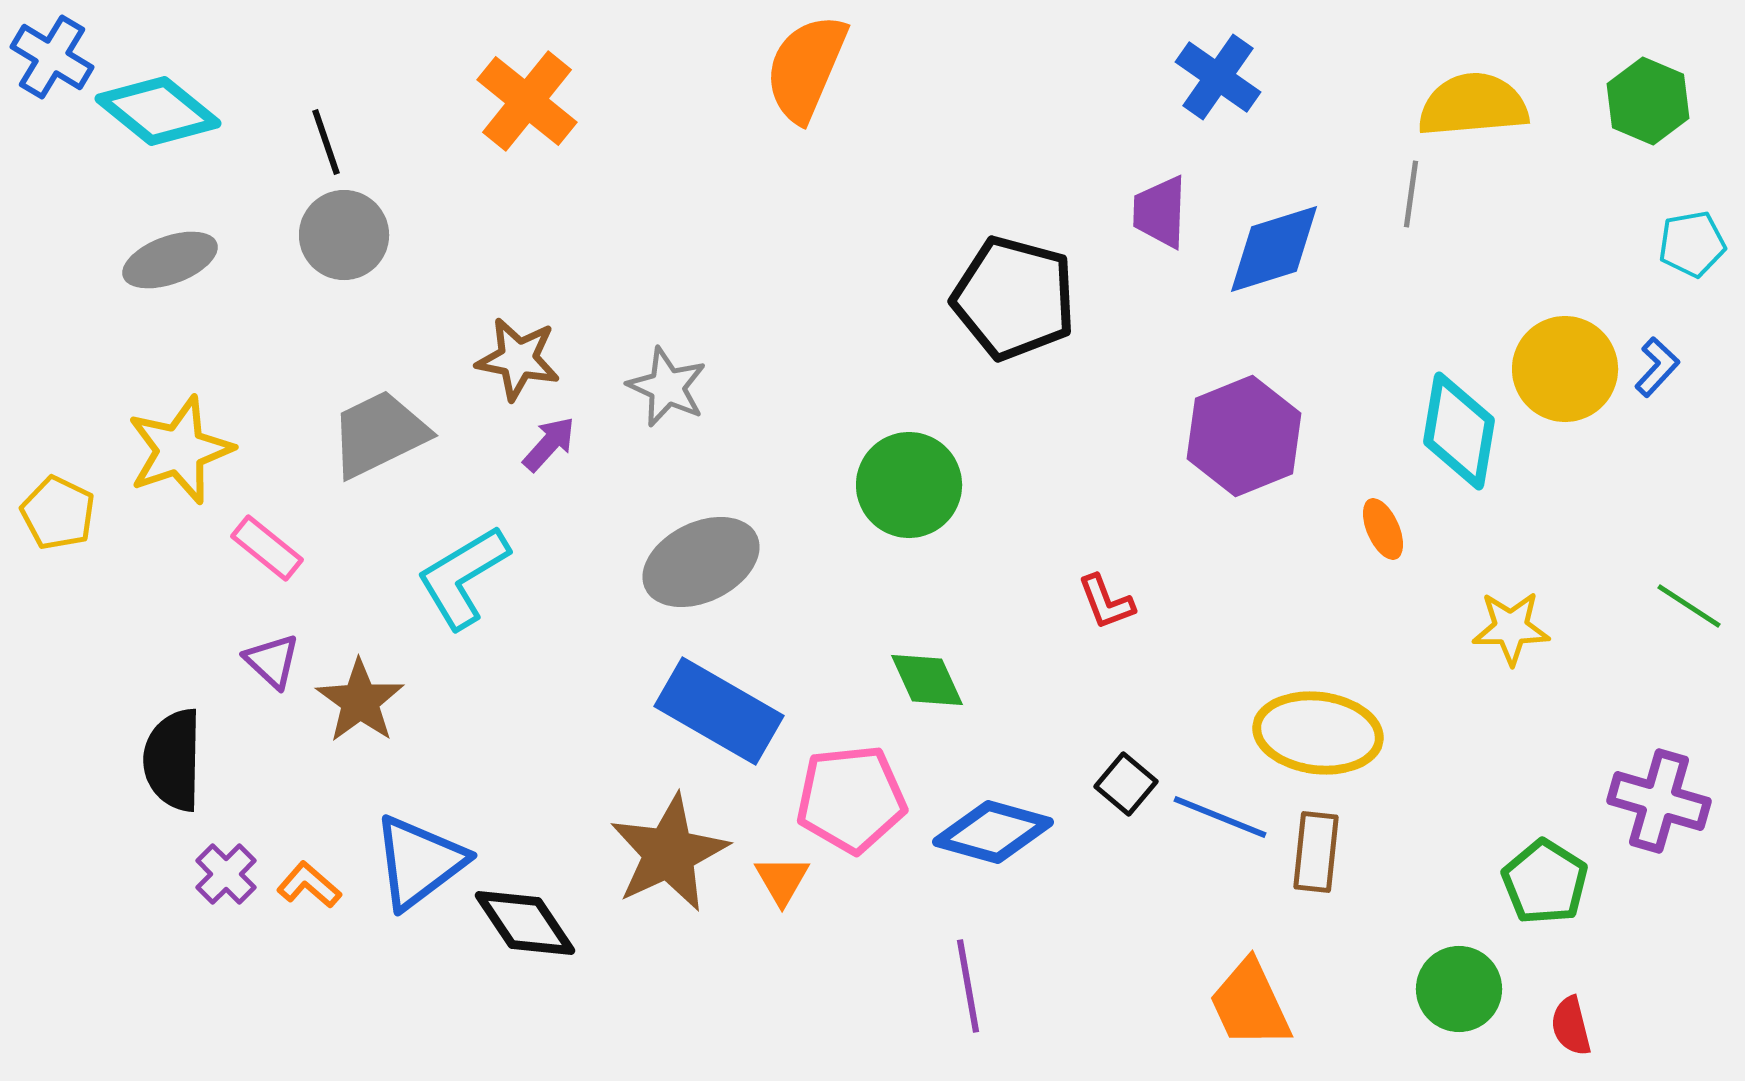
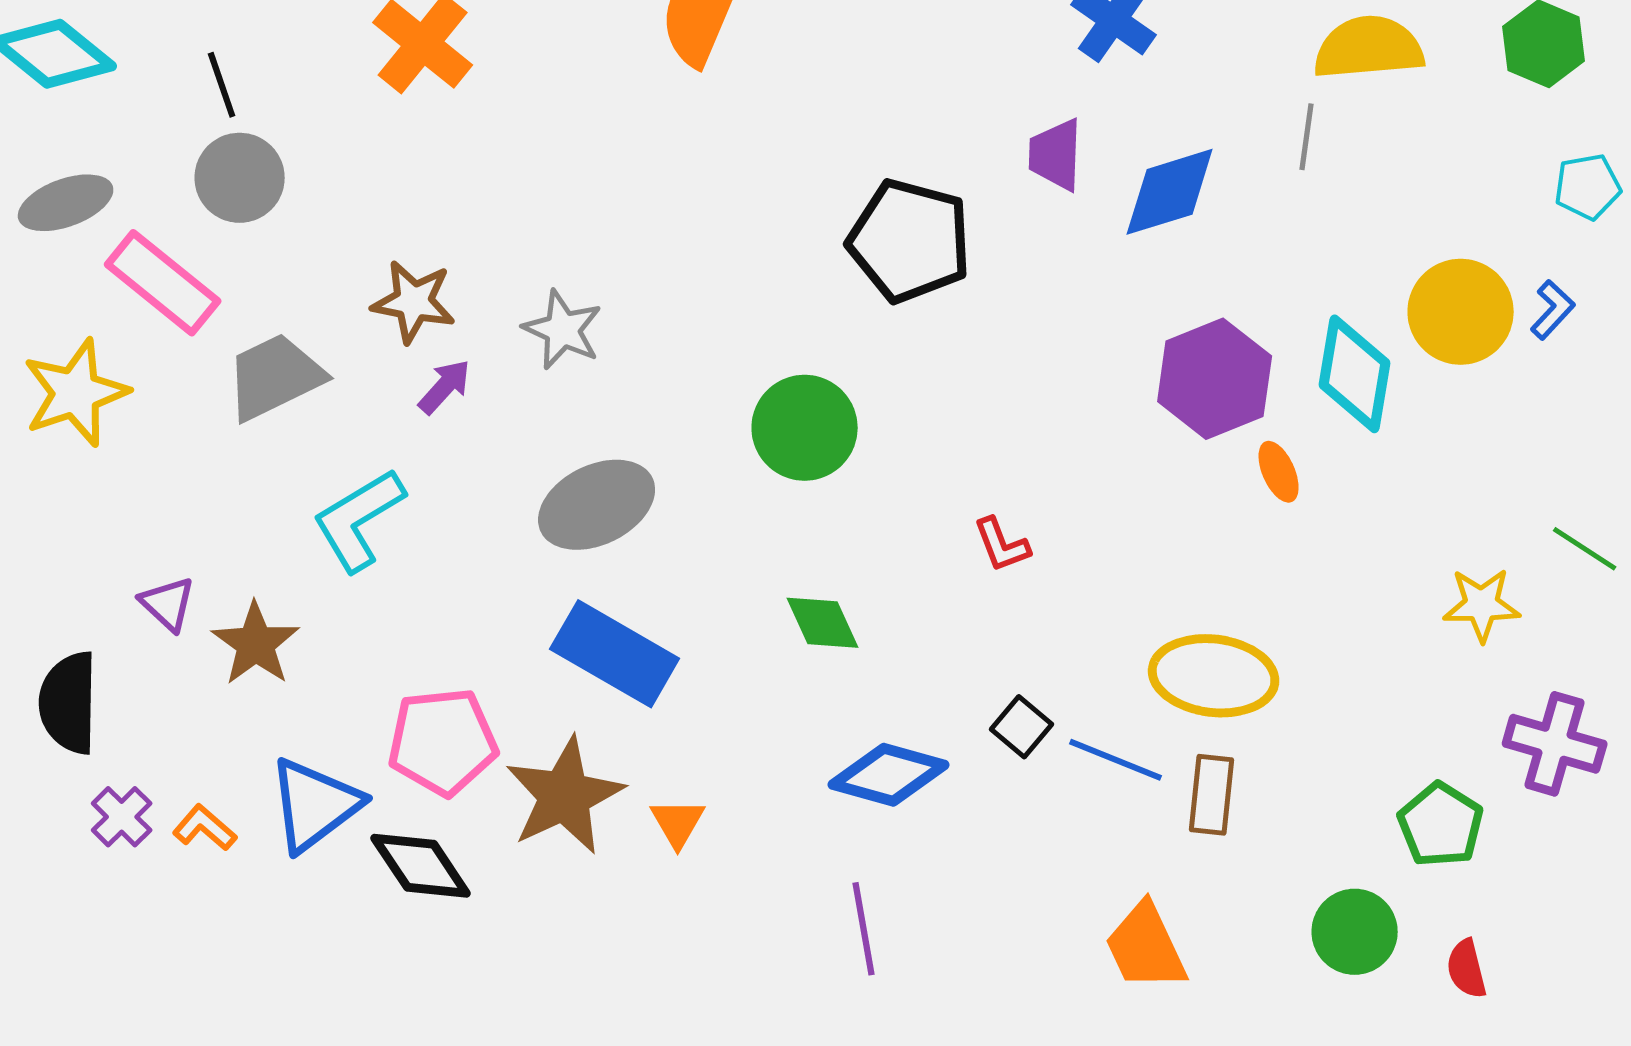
purple hexagon: (1244, 436) -> (1215, 379), moved
pink rectangle: (267, 548) -> (163, 283), moved, size x1.6
yellow star: (1511, 628) -> (1482, 605), moved
pink pentagon: (851, 799) -> (443, 742), moved

